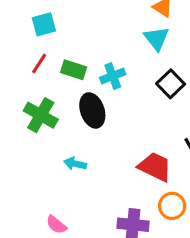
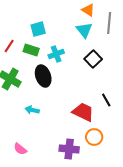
cyan square: (44, 24) -> (38, 29), moved

